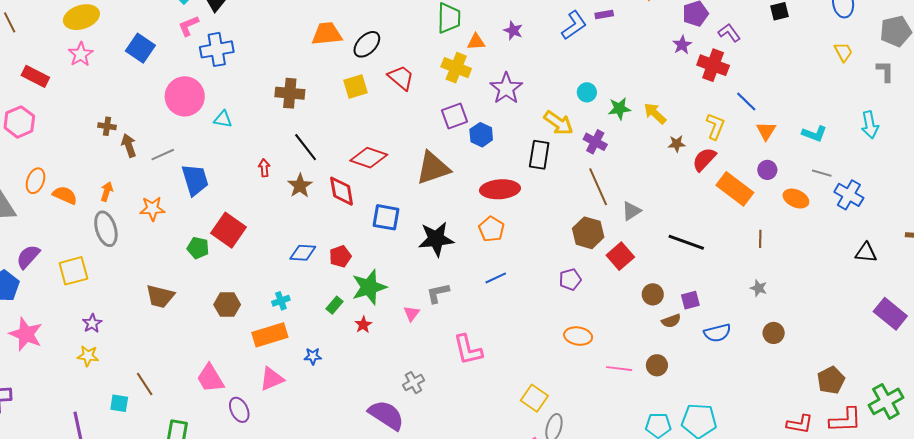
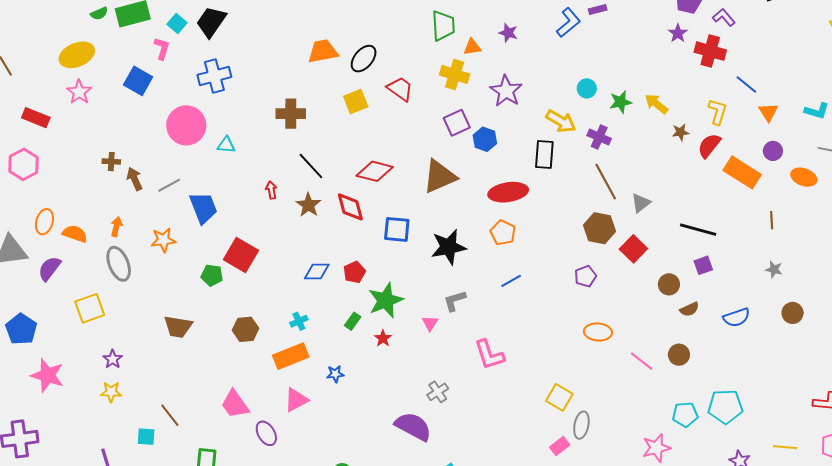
pink L-shape: (189, 26) -> (162, 48), moved, turned 135
purple semicircle: (28, 257) -> (49, 269), moved
purple square: (690, 300) -> (703, 265), moved
pink line: (619, 369) -> (641, 361), turned 35

